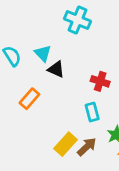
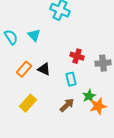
black triangle: (56, 69) -> (44, 69), moved
yellow rectangle: (65, 144) -> (28, 103), moved

